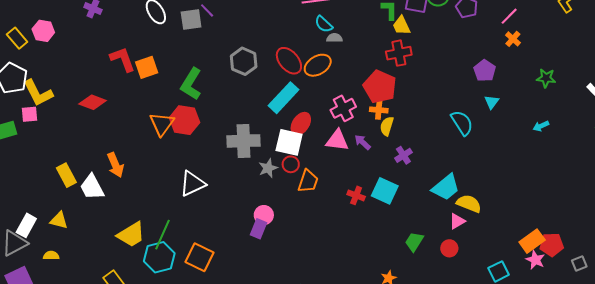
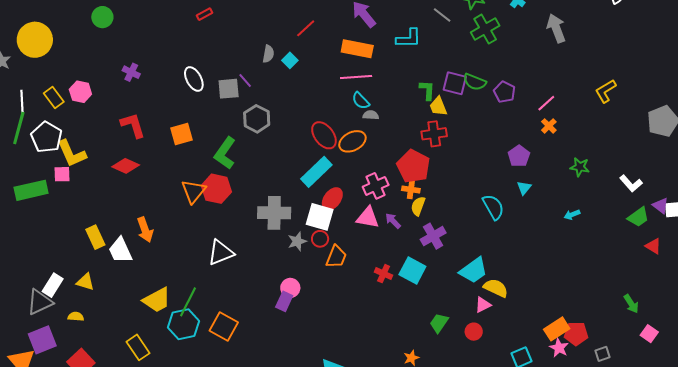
red L-shape: (122, 59) -> (133, 125), moved
gray hexagon: (244, 61) -> (257, 119), moved
purple cross: (403, 155) -> (433, 236), size x1.4

